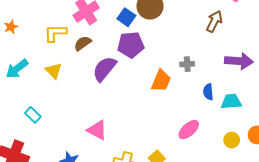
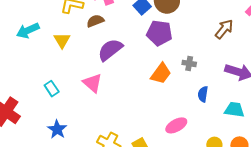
purple pentagon: (131, 45) -> (159, 33), moved
cyan trapezoid: (231, 102) -> (234, 110), moved
cyan rectangle: (33, 115) -> (52, 89), moved
pink triangle: (97, 130) -> (92, 83), moved

